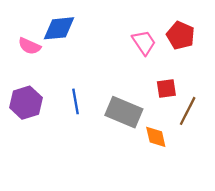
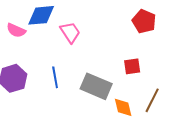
pink trapezoid: (144, 42) -> (70, 32), moved
brown line: (188, 111) -> (152, 100), moved

